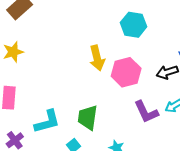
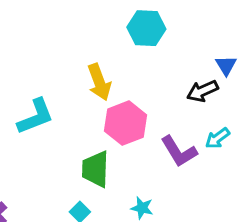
pink hexagon: (126, 72) -> (126, 123), moved
cyan L-shape: (47, 122) -> (35, 117), moved

